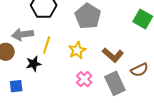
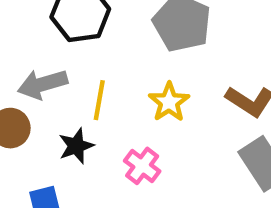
pink cross: (84, 79) -> (142, 166), moved

